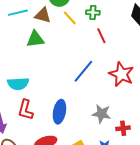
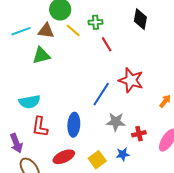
blue line: (83, 71) -> (101, 94), moved

